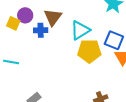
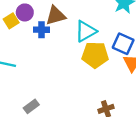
brown triangle: (53, 17) -> (56, 16), turned 36
yellow square: (13, 23) -> (11, 21), turned 32

